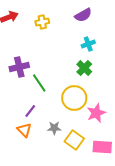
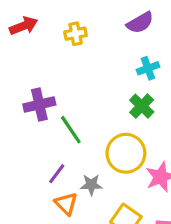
gray star: (54, 128) -> (91, 185), moved
orange triangle: (24, 130) -> (66, 204), moved

